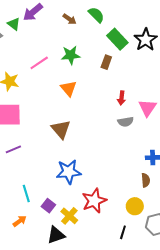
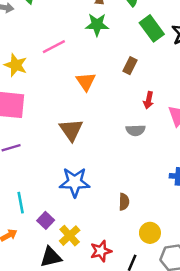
green star: (71, 55) -> (97, 25), moved
brown rectangle: (106, 62) -> (130, 66), moved
gray semicircle: (126, 122) -> (136, 130), moved
brown semicircle: (146, 180) -> (124, 202), moved
red star: (94, 201) -> (101, 251), moved, size x0.7

